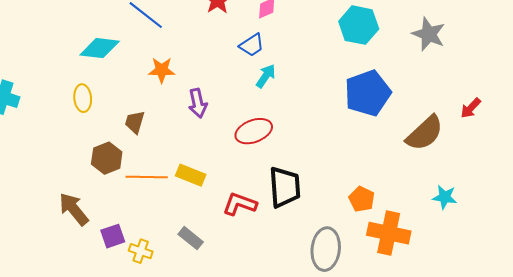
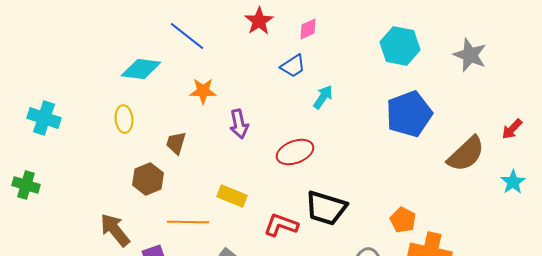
cyan arrow: (266, 76) -> (323, 97), moved
orange line: (147, 177) -> (188, 222), moved
black trapezoid: (285, 187) -> (326, 208), turned 111
cyan star: (445, 197) -> (513, 182), moved, turned 30

